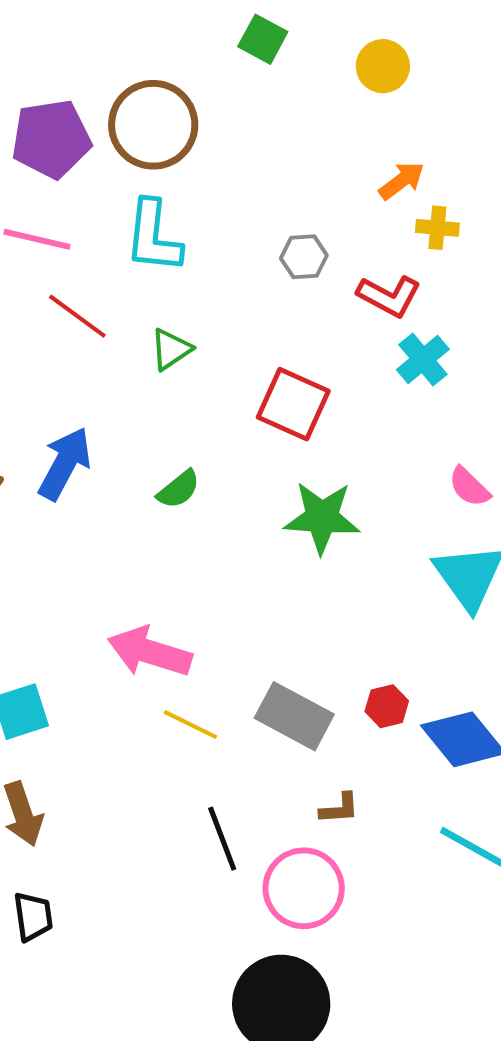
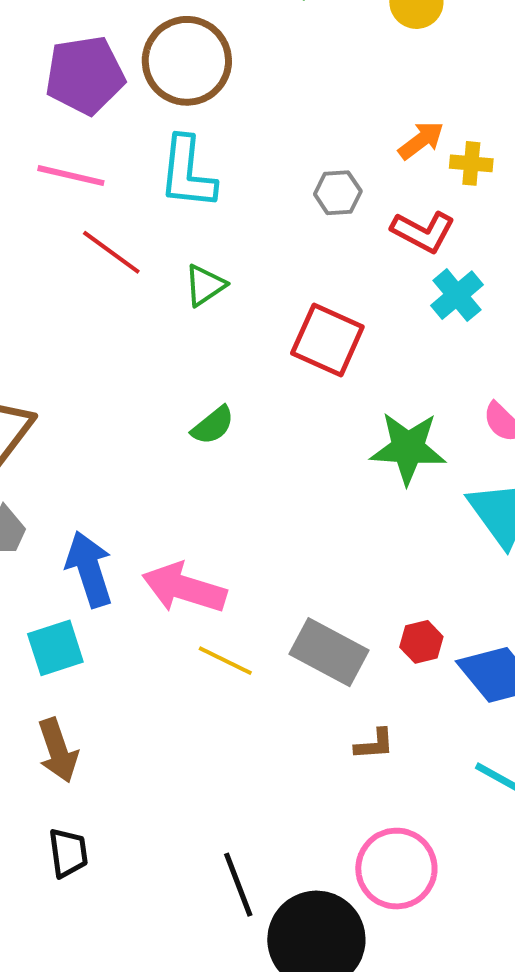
orange arrow: (402, 181) -> (421, 140), moved
blue arrow: (65, 464) -> (89, 569), moved, turned -46
green star: (322, 518) -> (408, 448), moved
black line: (222, 839) -> (238, 885), moved
pink circle: (304, 888) -> (396, 869), moved

